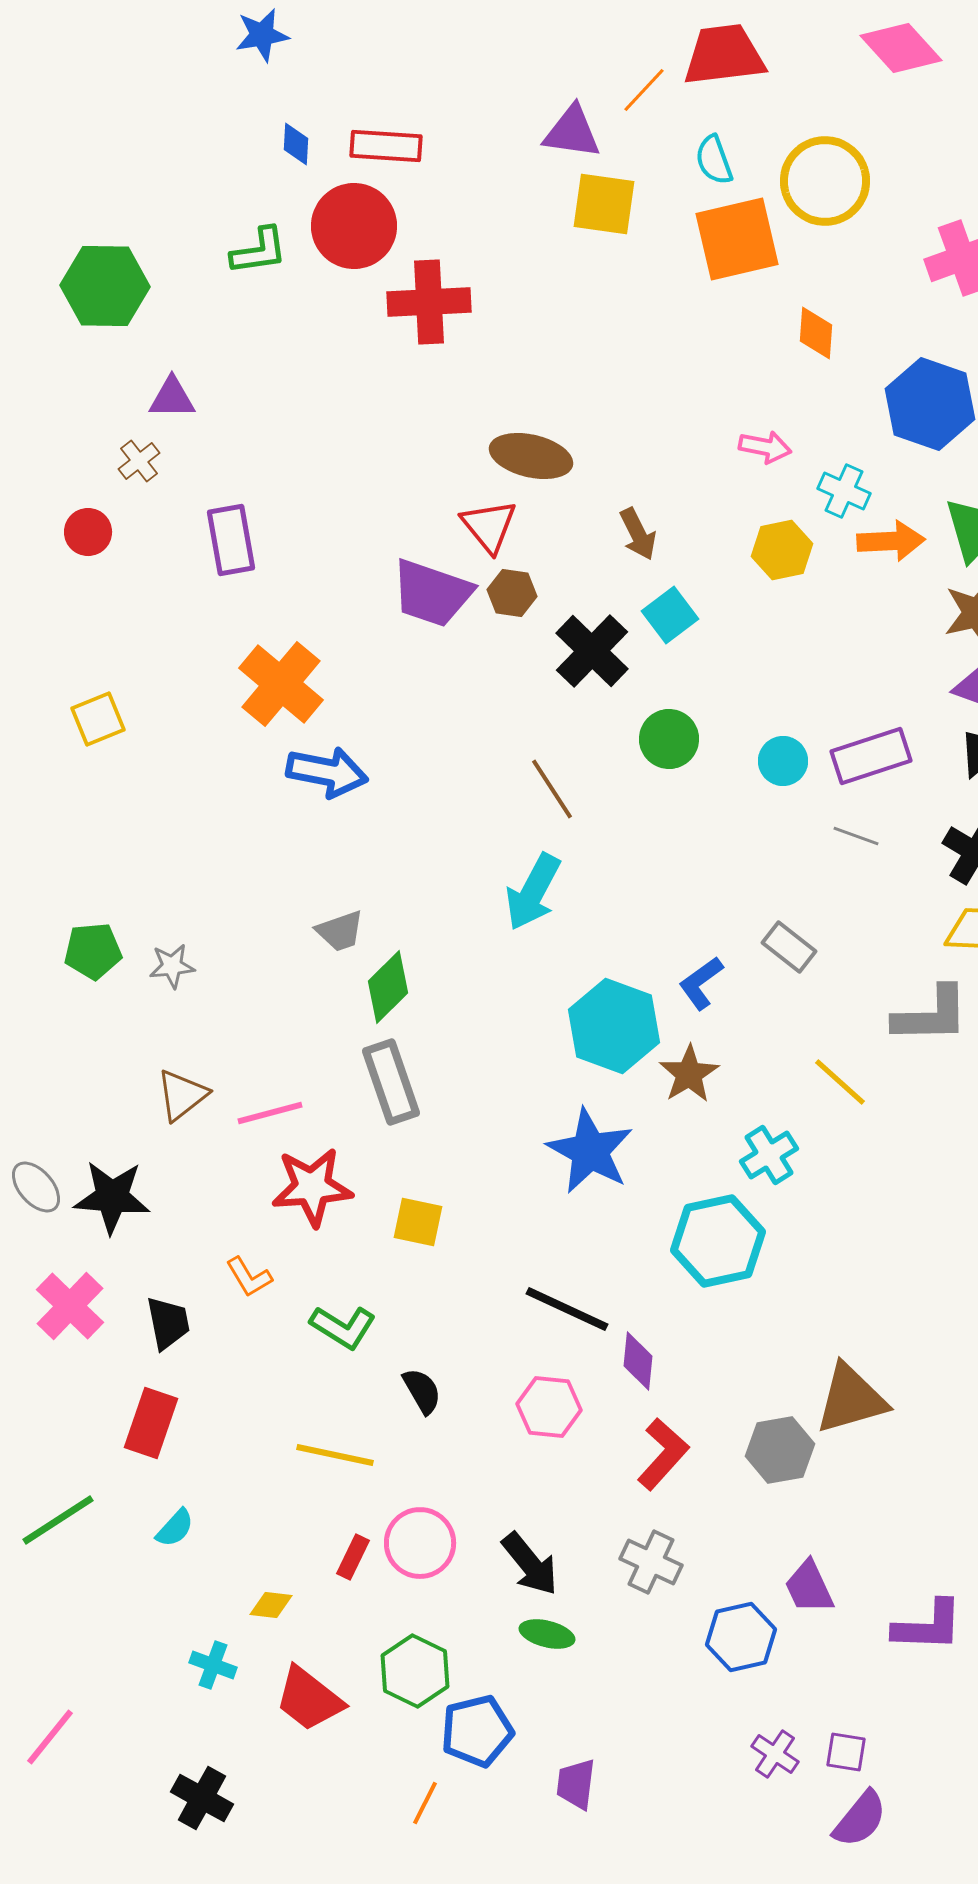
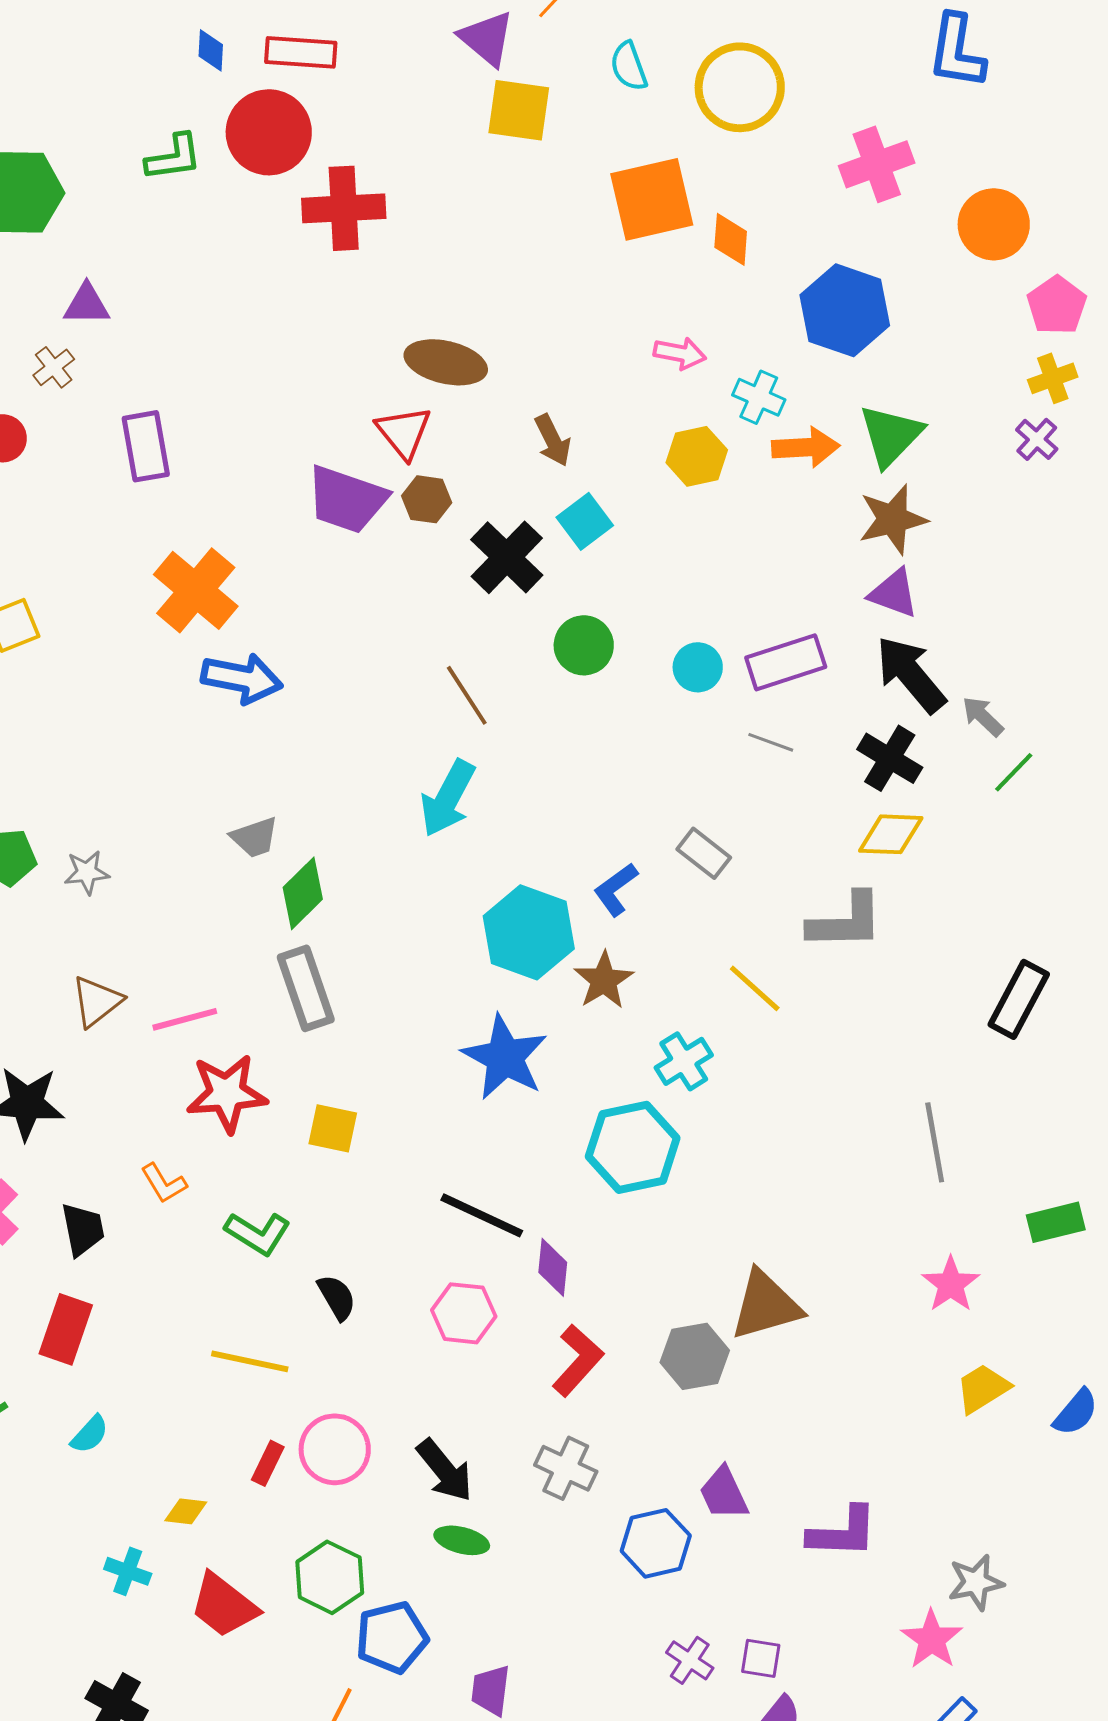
purple triangle: (572, 132) -> (487, 38), turned 32
orange square: (737, 239) -> (652, 199), moved

